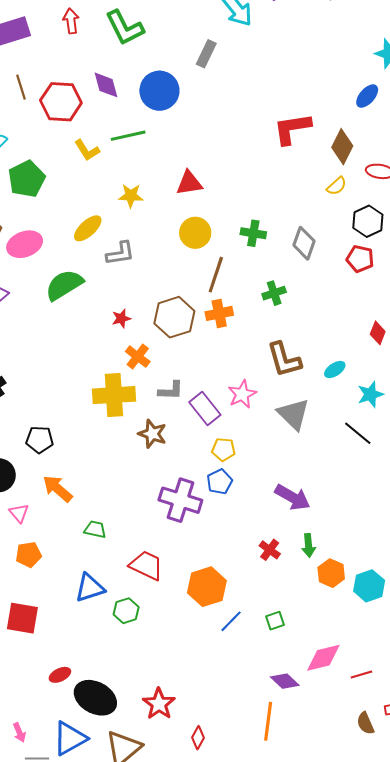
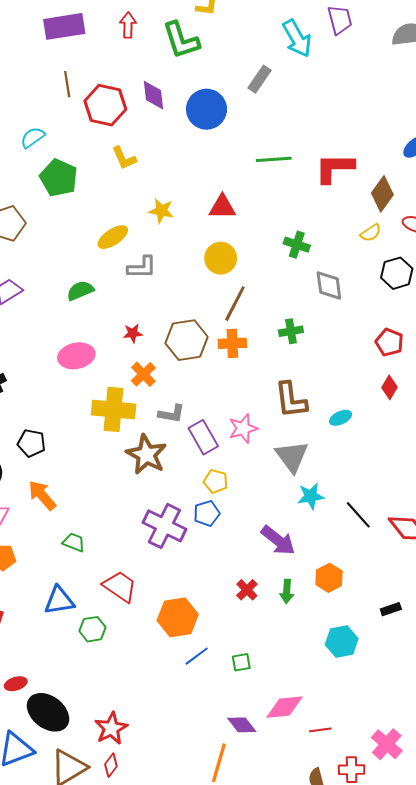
green line: (128, 136) -> (274, 159), moved
green pentagon: (27, 179) -> (59, 178), turned -30
green cross: (253, 233) -> (297, 245), moved
gray diamond: (304, 243) -> (329, 285), turned -36
pink ellipse: (25, 244) -> (76, 356), moved
red pentagon: (360, 259) -> (389, 342), moved
green semicircle: (64, 285) -> (80, 291), size x0.7
cyan star: (370, 394) -> (311, 496), moved
black line: (358, 433) -> (358, 515), moved
brown star: (152, 434) -> (146, 455), size x1.4
orange hexagon: (331, 573) -> (329, 578), moved
red diamond: (198, 738) -> (111, 765), moved

